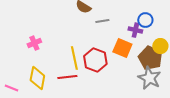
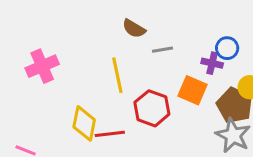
pink cross: (34, 43) -> (42, 66), moved, size x1.5
yellow line: (74, 58) -> (117, 75), moved
yellow diamond: (37, 78) -> (84, 123), moved

